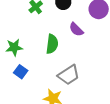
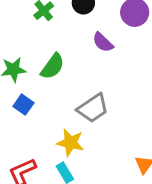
green semicircle: (52, 44) -> (52, 66), moved, turned 30

